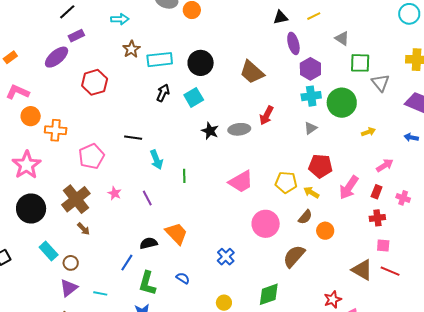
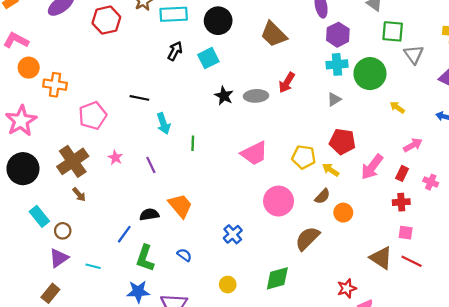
red hexagon: (95, 82) -> (106, 20), moved
yellow arrow: (368, 132) -> (397, 107), turned -128

